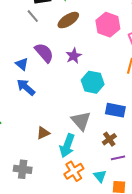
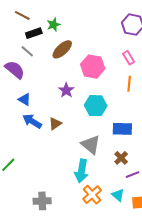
pink hexagon: (108, 25) -> (93, 67), moved
purple semicircle: (44, 53) -> (15, 70), moved
purple star: (74, 56) -> (66, 90), moved
brown triangle: (43, 133) -> (55, 124), moved

